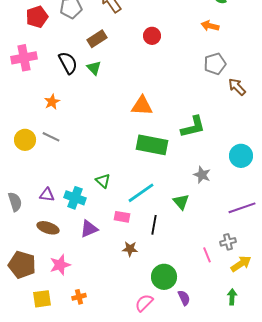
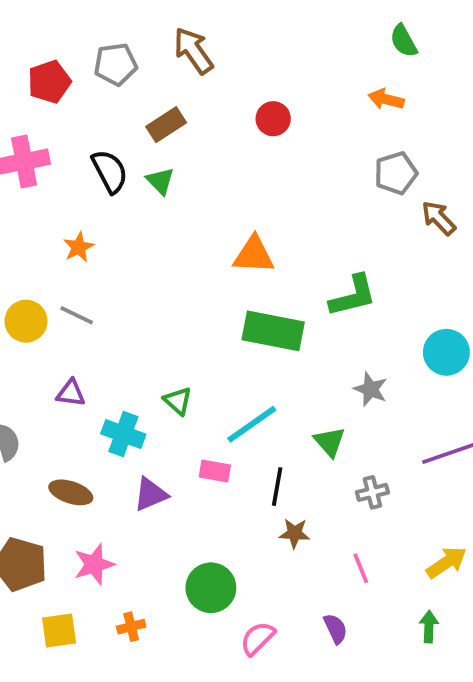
purple triangle: (47, 195) -> (71, 393), moved
gray cross: (228, 242) -> (372, 492), moved
brown star: (130, 249) -> (295, 533), moved
pink line: (207, 255) -> (361, 568), moved
green circle: (164, 277) -> (211, 588), moved

